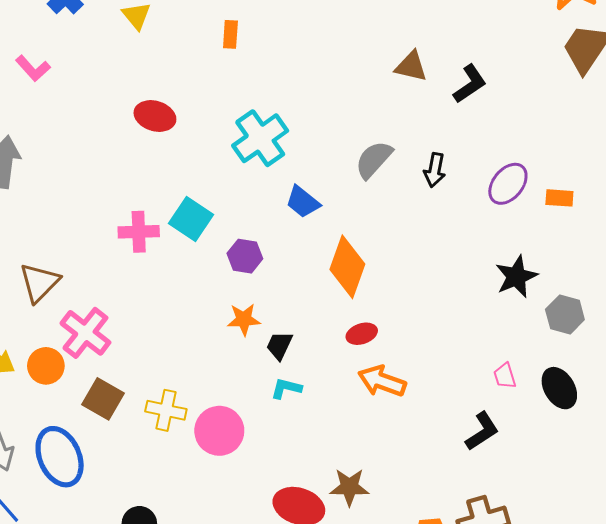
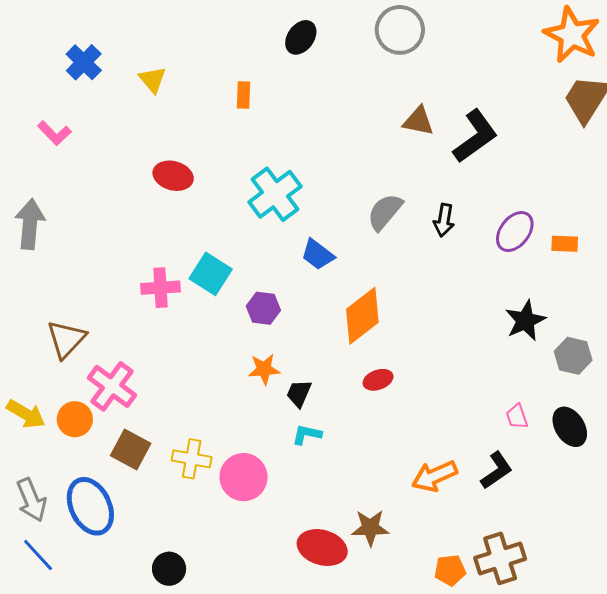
black L-shape: (470, 84) -> (475, 136), size x1.4
orange diamond: (347, 267) -> (362, 316), turned 34
orange arrow: (382, 381) -> (435, 476), moved, turned -42

